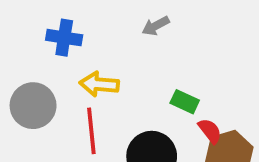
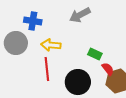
gray arrow: (156, 26) -> (80, 15), size x1.5
gray circle: (33, 106) -> (16, 43), moved

